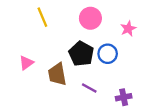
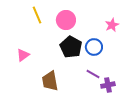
pink circle: (90, 18) -> (66, 20), moved
brown trapezoid: (57, 74) -> (50, 81), moved
purple line: (89, 88) -> (93, 74), moved

